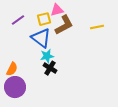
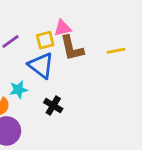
brown L-shape: (64, 25) -> (72, 48), turned 105
cyan star: (47, 56) -> (18, 90), moved

